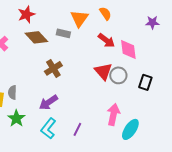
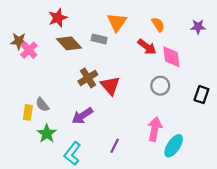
orange semicircle: (105, 13) -> (158, 24), moved
red triangle: (103, 71) -> (110, 86), moved
black rectangle: (145, 82) -> (201, 95), moved
gray semicircle: (12, 92) -> (42, 105), turned -40
cyan L-shape: (48, 128) -> (72, 154), moved

